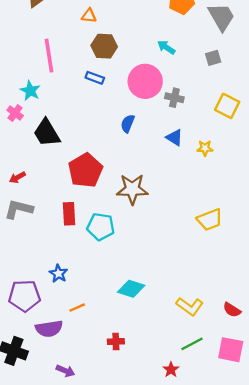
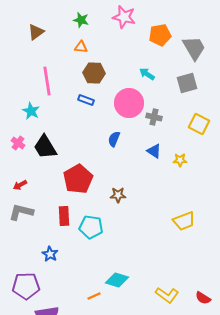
gray square: (213, 58) -> (187, 83), size x1.5
pink cross: (15, 113) -> (18, 143), moved
brown star: (132, 189) -> (118, 195), size x0.6
blue star: (58, 274) -> (50, 254), moved
orange line: (77, 308) -> (94, 296), moved

